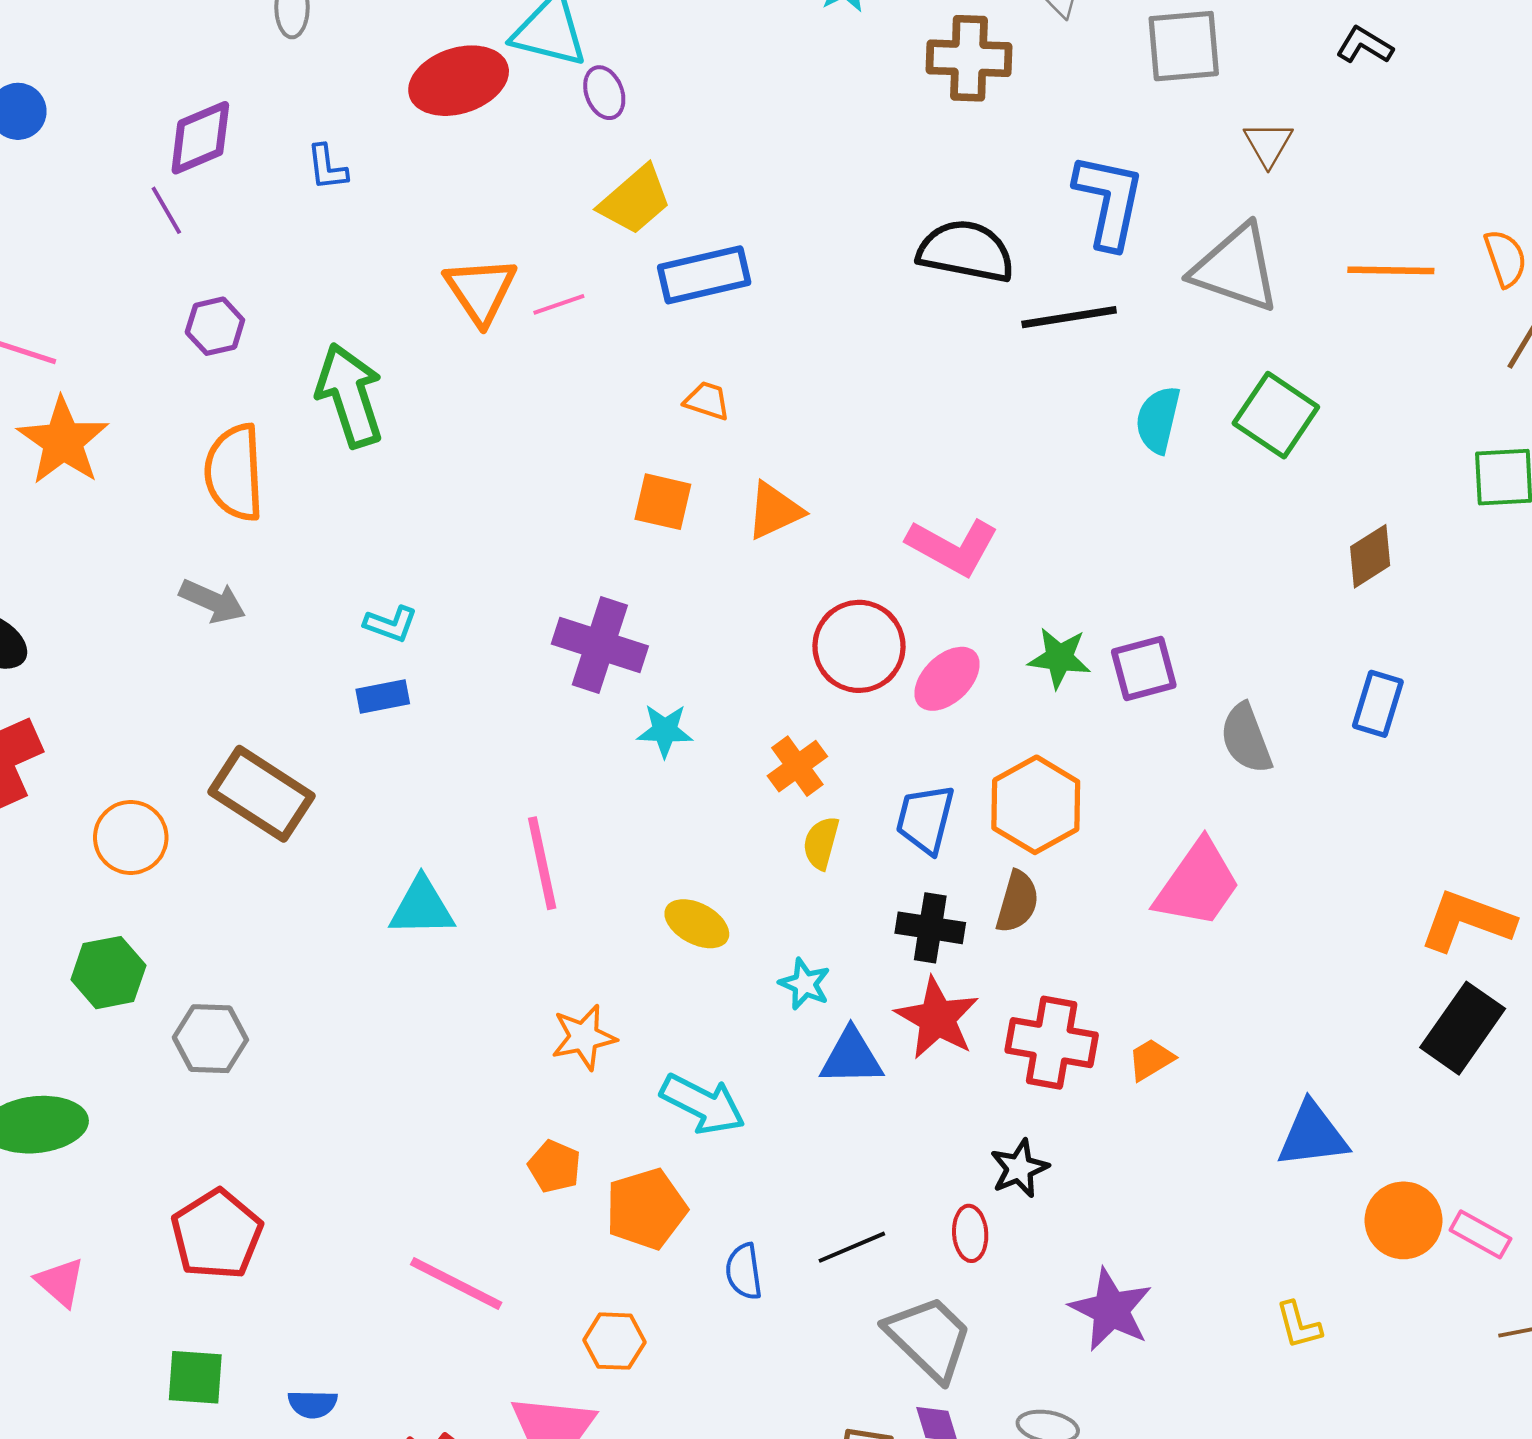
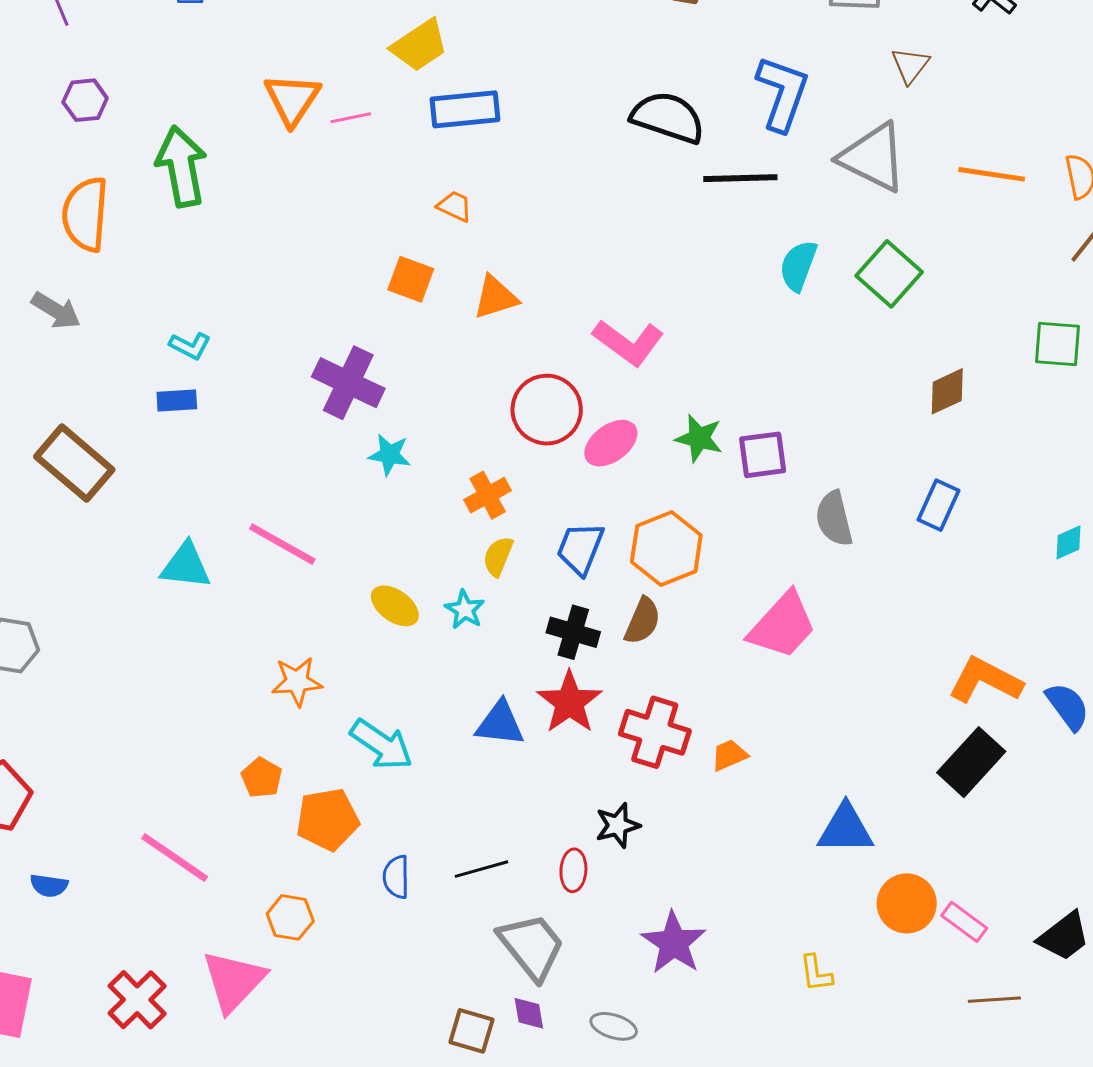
pink line: (542, 863) -> (282, 544), turned -56
cyan star: (805, 984) -> (465, 610), moved
blue semicircle: (313, 1404) -> (49, 886), moved

